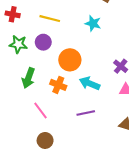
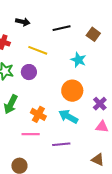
orange circle: (70, 60) -> (72, 91), moved
pink line: (40, 110) -> (31, 134), moved, turned -60

